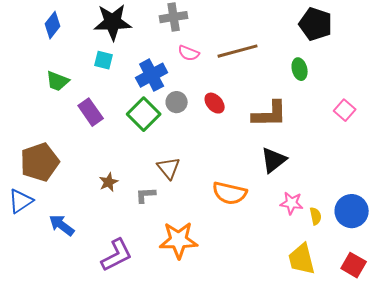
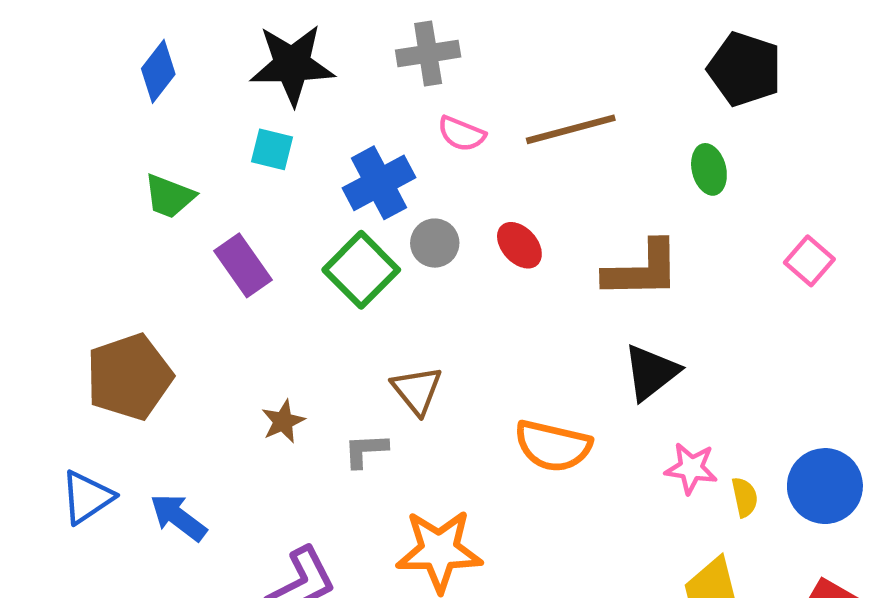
blue triangle: (21, 201) -> (87, 497), moved

